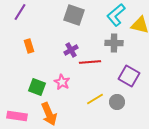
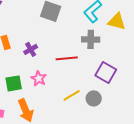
purple cross: (71, 50) -> (31, 49), moved
green square: (37, 87) -> (14, 83), turned -30

